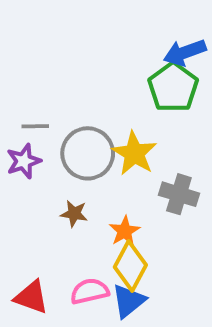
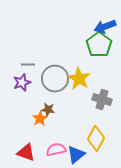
orange star: (125, 231) -> (40, 119), moved
yellow diamond: (130, 266) -> (96, 139), moved

